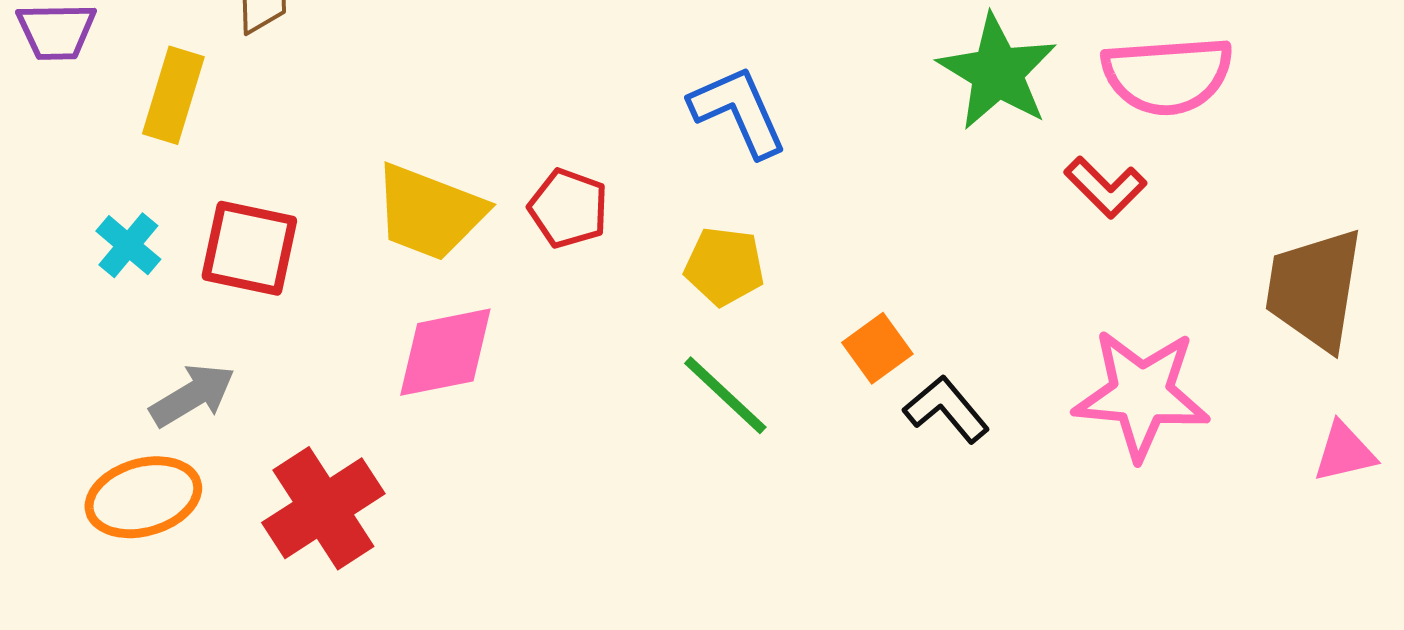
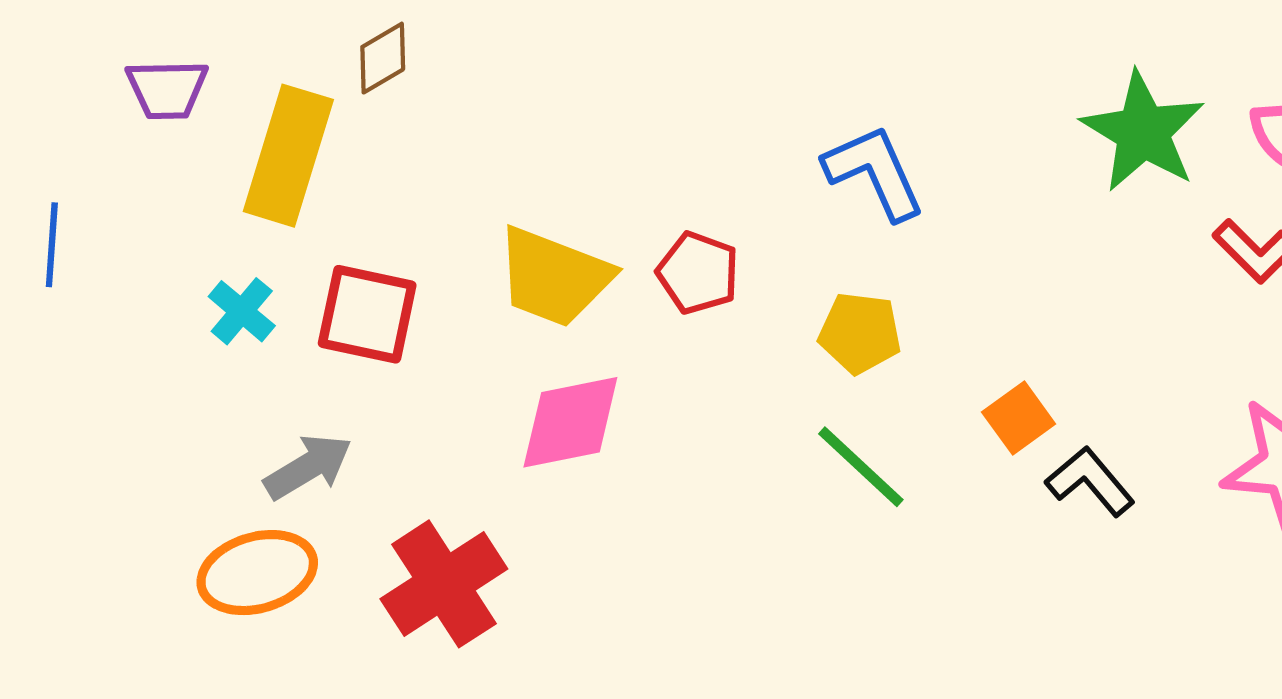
yellow rectangle: (173, 95) -> (288, 156), size x1.4

